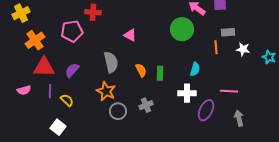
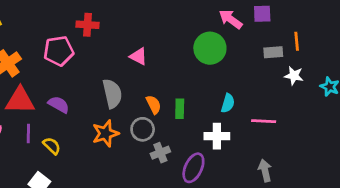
orange line: (216, 47) -> (297, 41), moved
purple semicircle: (72, 70) -> (59, 105), turned 77
orange star: (106, 91) -> (105, 133), turned 30
pink line: (229, 91) -> (264, 121), moved
purple ellipse: (206, 110) -> (193, 168), moved
gray circle: (118, 111) -> (143, 129), moved
gray arrow: (239, 118) -> (265, 171), moved

